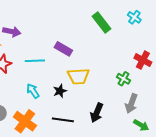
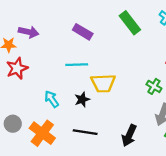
purple rectangle: (63, 49) -> (83, 32), moved
cyan line: (35, 61) -> (77, 65), moved
black arrow: (97, 113) -> (129, 136), moved

